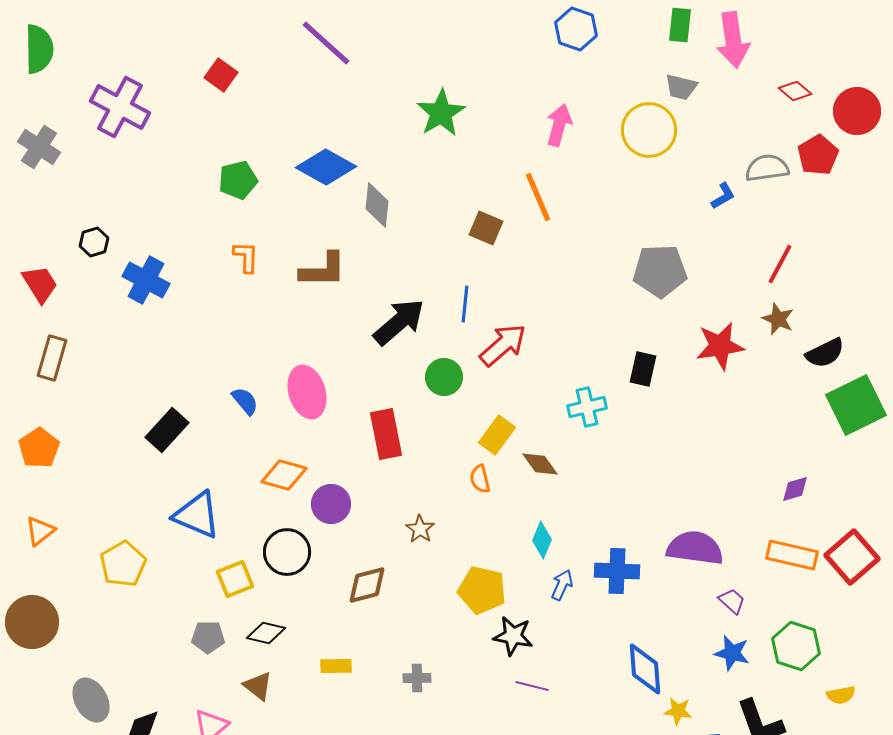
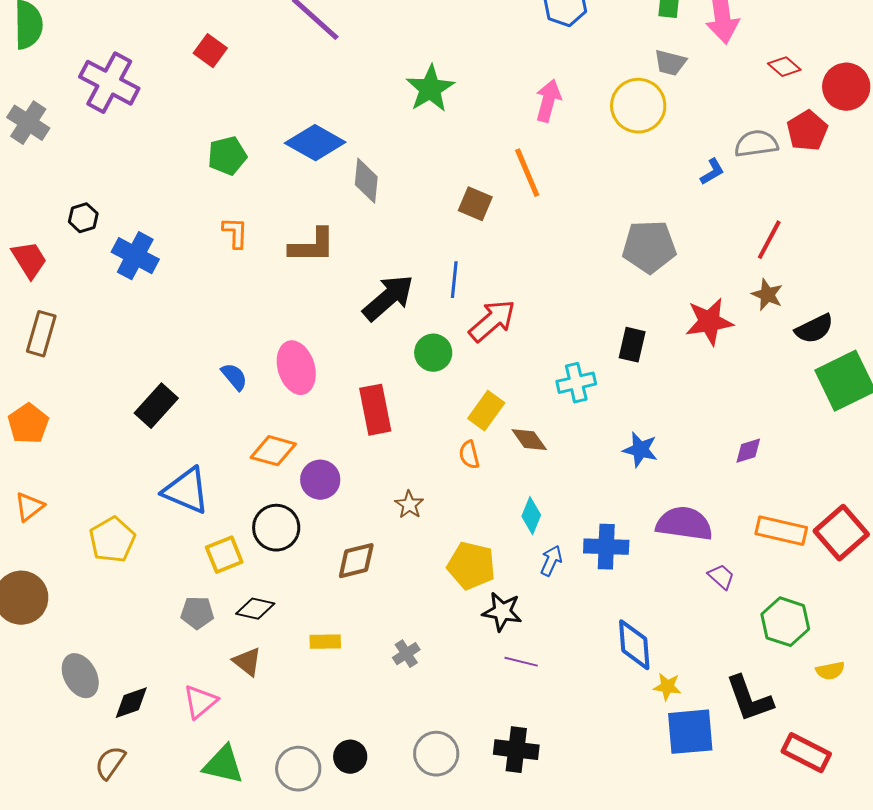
purple diamond: (795, 489) -> (748, 451), moved
blue star: (732, 653) -> (640, 450), moved
gray cross: (417, 678) -> (406, 654), turned -32

